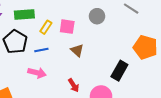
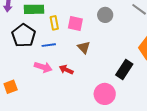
yellow rectangle: (46, 27) -> (54, 23), turned -48
red arrow: (74, 85) -> (66, 70), moved, turned 144

